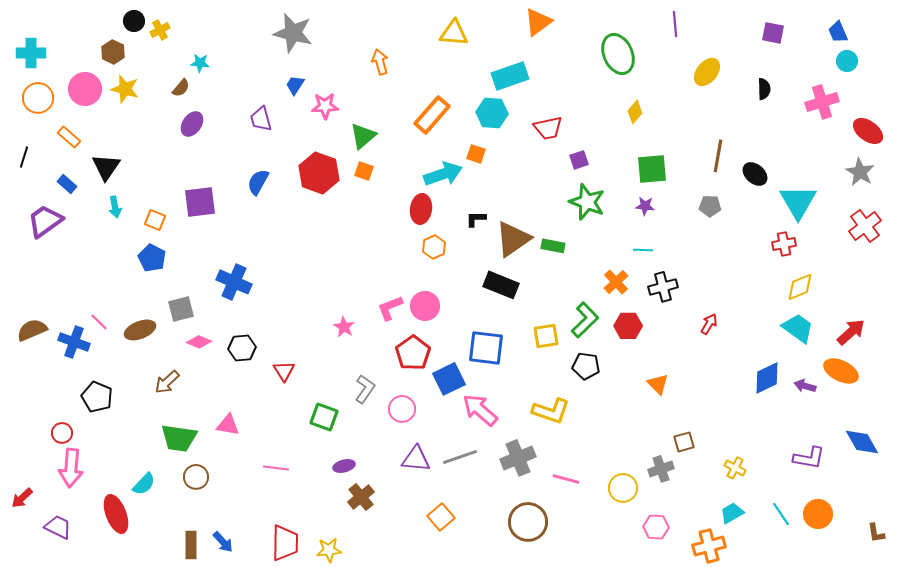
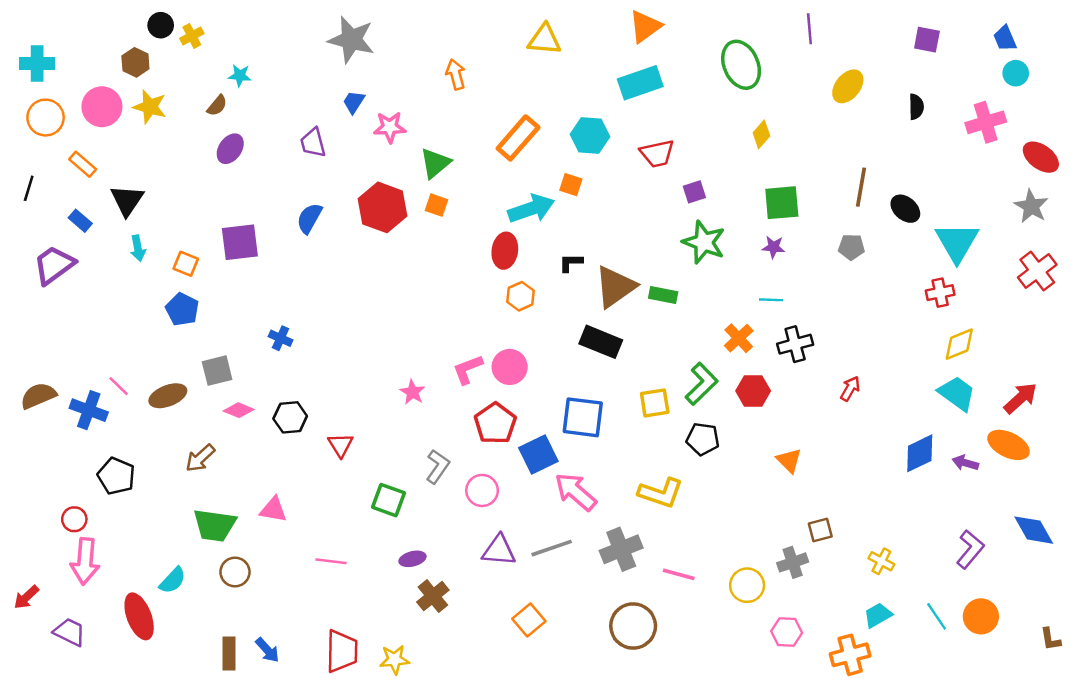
cyan rectangle: (510, 76) -> (640, 83), moved
blue cross: (234, 282) -> (281, 338), size x0.6
purple L-shape: (809, 458) -> (970, 549), turned -60

